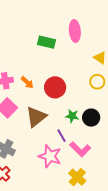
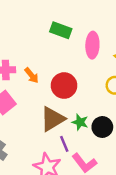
pink ellipse: (75, 31) -> (92, 45), moved
brown triangle: (36, 117) -> (53, 119), moved

